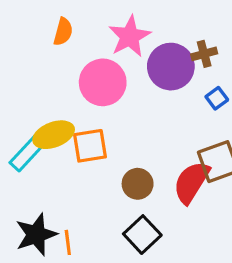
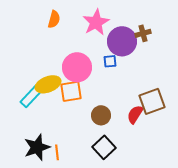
pink circle: (103, 82) -> (77, 67), moved
blue square: (217, 98) -> (110, 61), moved, turned 32
red semicircle: (191, 182) -> (135, 114), size x0.7

